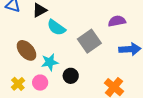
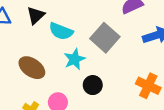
cyan star: (50, 62) -> (75, 59), moved

